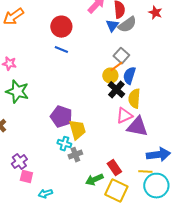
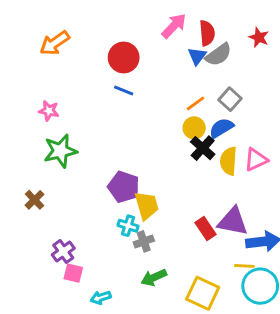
gray square: (121, 56) -> (230, 99), moved
orange line: (116, 67) -> (196, 103), moved
blue semicircle: (129, 76) -> (221, 128), turned 42
green star: (17, 92) -> (60, 151), turned -30
pink triangle: (124, 116) -> (256, 160), moved
purple triangle: (137, 127) -> (233, 221), moved
red rectangle: (114, 168) -> (206, 229), moved
green arrow: (94, 180) -> (154, 277), moved

